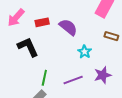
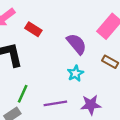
red rectangle: (42, 22) -> (33, 29), turned 32
purple semicircle: (68, 27) -> (77, 44), moved

